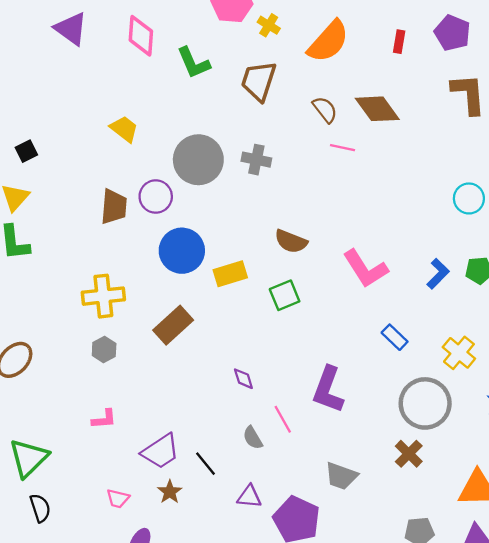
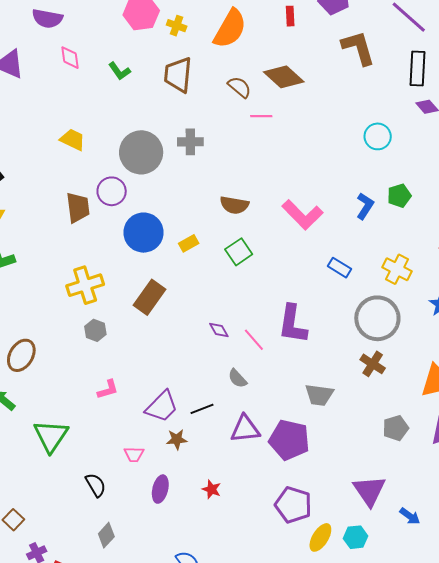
pink diamond: (141, 36) -> (70, 58), size x0.7
green L-shape: (193, 63) -> (119, 71), size x0.7
yellow rectangle: (230, 274) -> (189, 243), size x0.7
pink line: (283, 419) -> (254, 340), moved
black line: (206, 464) -> (202, 409), turned -60
brown star: (170, 492) -> (177, 439), turned -30
purple triangle: (249, 497) -> (245, 429), size x1.4
black semicircle: (40, 508) -> (96, 485), moved

